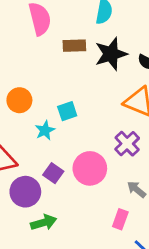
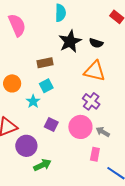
brown rectangle: (74, 46) -> (45, 63), moved
pink circle: (90, 168) -> (80, 127), moved
purple square: (53, 173) -> (51, 124), moved

